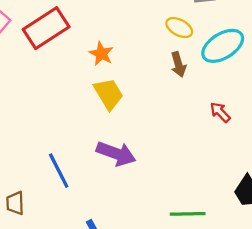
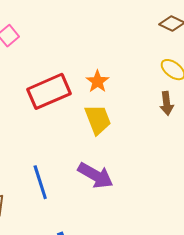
red rectangle: (46, 28) -> (49, 91), moved

